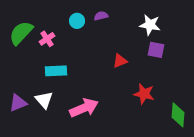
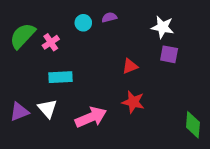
red star: (144, 94) -> (133, 102), moved

